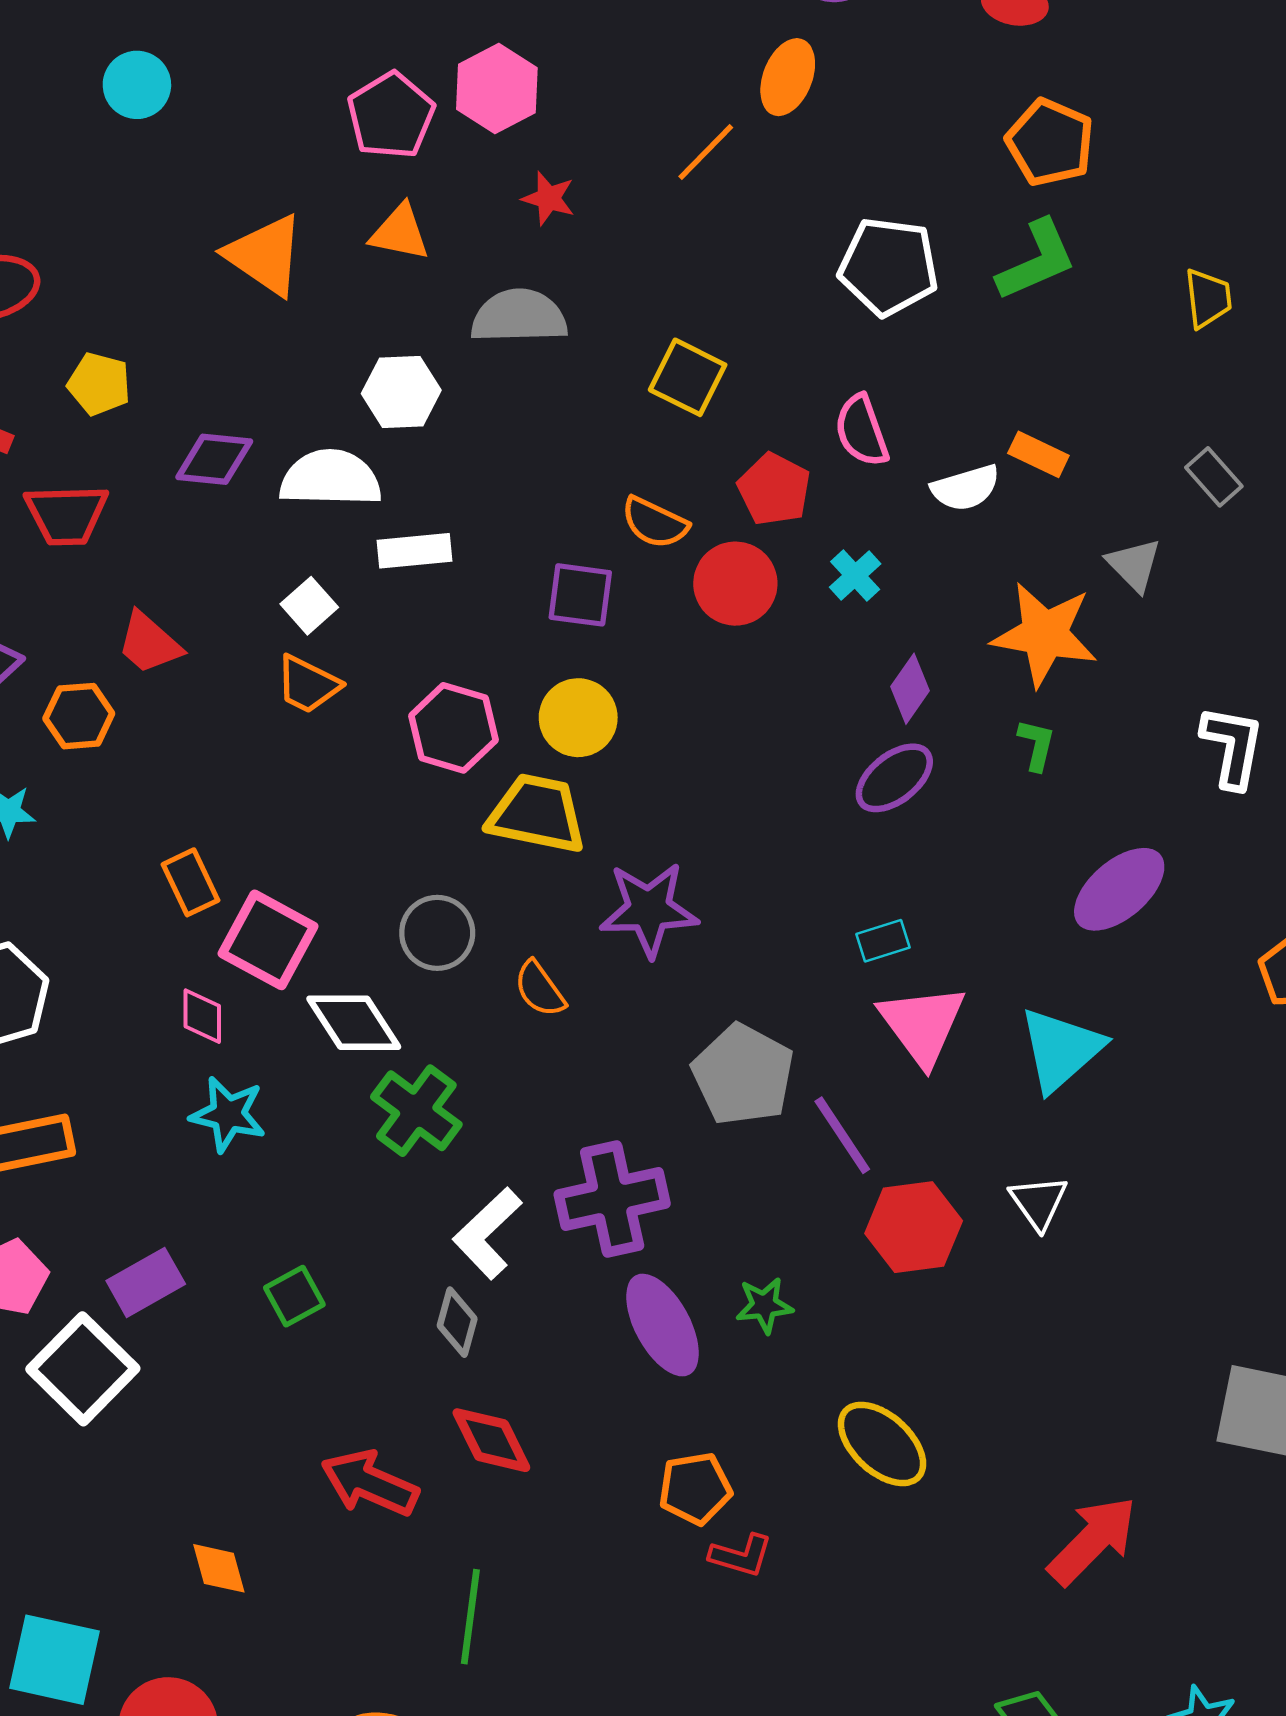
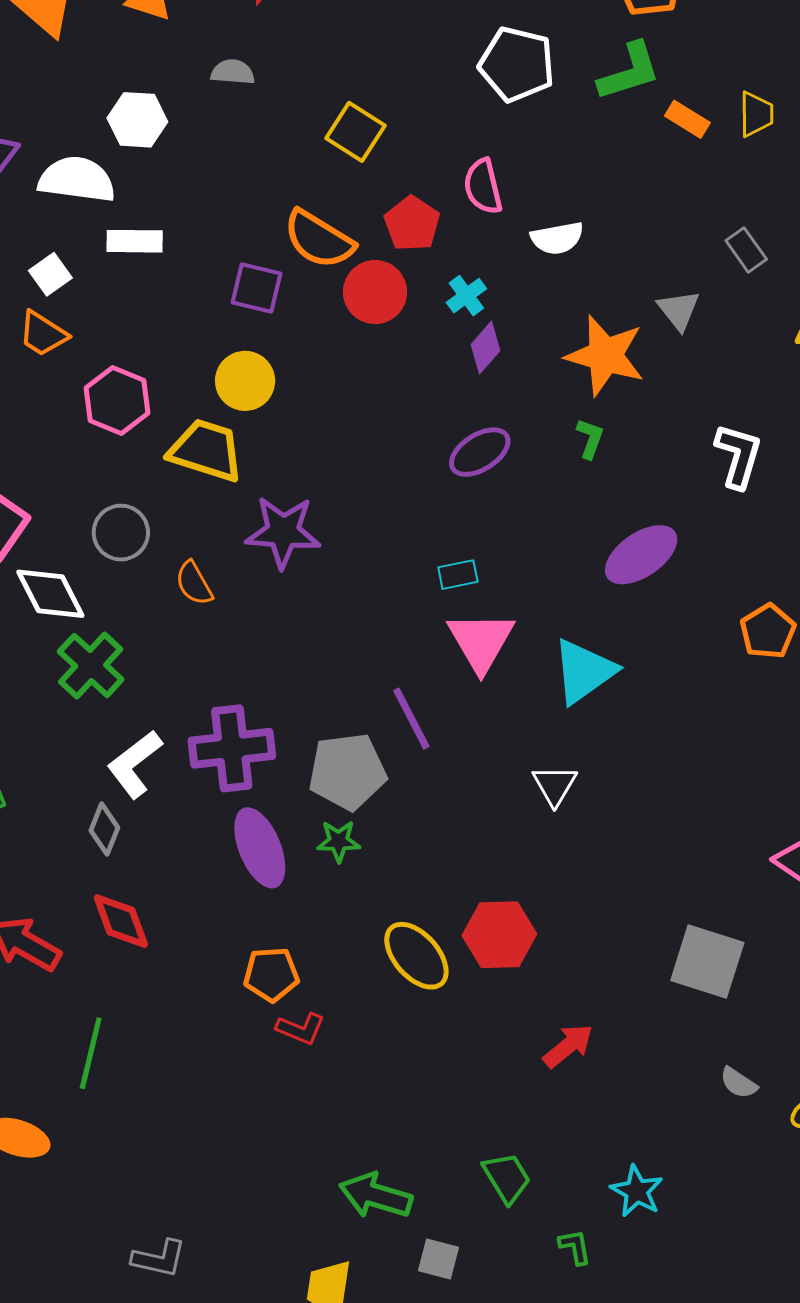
gray semicircle: (519, 316) -> (233, 72), size x0.6
orange rectangle: (1038, 454) -> (687, 119), moved
orange semicircle: (655, 523) -> (319, 239), size x1.4
purple diamond: (910, 689) -> (486, 348), moved
pink hexagon: (453, 728) -> (117, 401), moved
gray pentagon: (743, 1075) -> (347, 771), moved, turned 30
red hexagon: (914, 1227) -> (499, 935), moved
red arrow: (1092, 1541) -> (568, 1046), size x0.7

